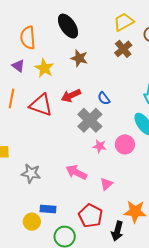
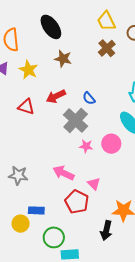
yellow trapezoid: (124, 22) -> (106, 21), turned -85
red triangle: (41, 105) -> (26, 107), size x0.7
pink triangle: (106, 184) -> (94, 184), turned -32
red pentagon: (91, 216) -> (77, 202), moved

